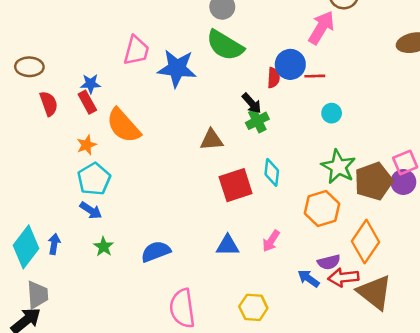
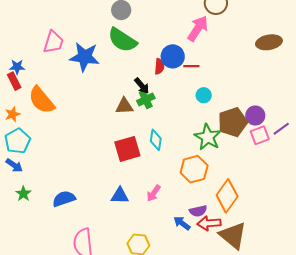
brown triangle: (211, 140) -> (124, 106), moved
brown pentagon: (373, 181) -> (233, 122), moved
purple circle: (403, 182) -> (255, 116), moved

